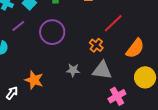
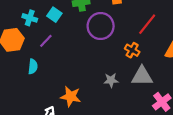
purple circle: (52, 32) -> (101, 26), moved

